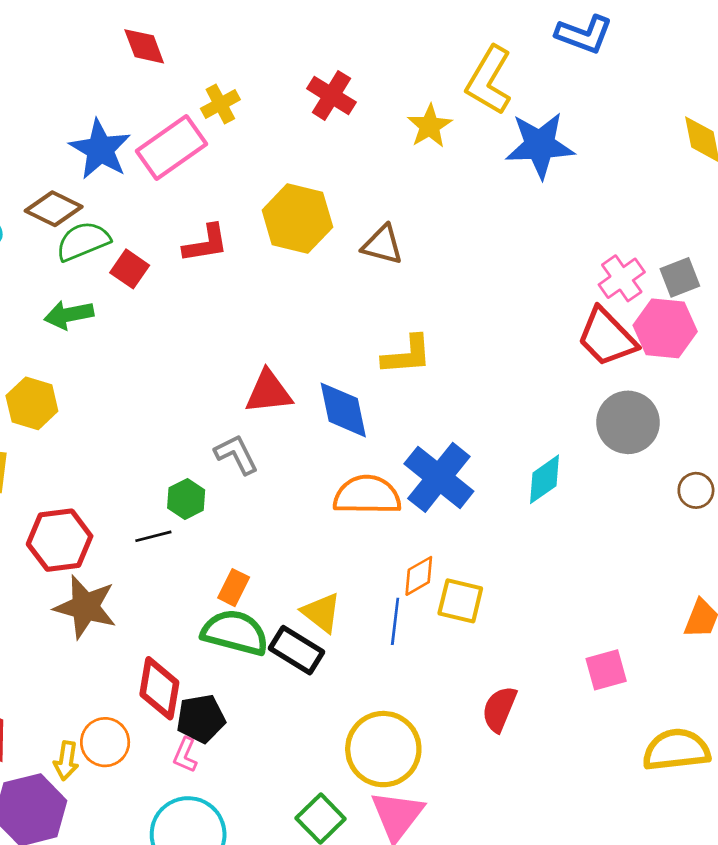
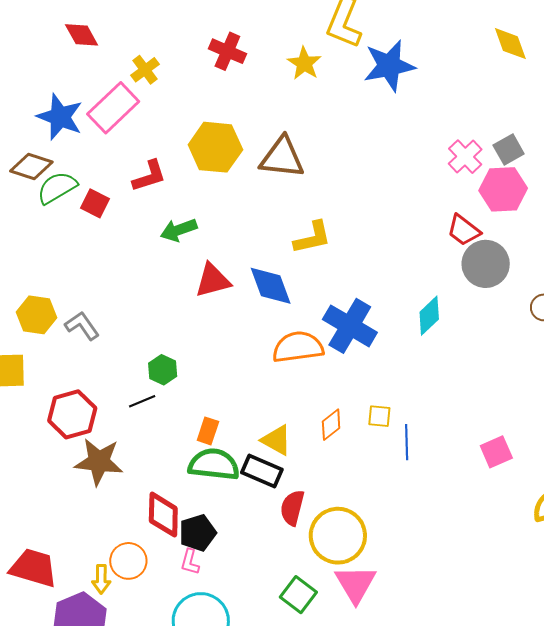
brown triangle: (382, 245) -> (282, 158), size x1.4
green arrow: (69, 315) -> (179, 230), moved
red trapezoid: (607, 337) -> (464, 230), moved, size x0.7
gray L-shape: (236, 454) -> (82, 326), moved
orange diamond: (419, 576) -> (331, 425), moved
yellow square: (460, 601) -> (379, 416), size x0.7
blue line: (395, 621) -> (407, 442), moved
red semicircle: (499, 709) -> (292, 508), moved

